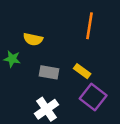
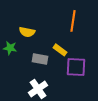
yellow rectangle: (82, 71) -> (60, 50), moved
purple square: (93, 97) -> (76, 67), moved, turned -35

